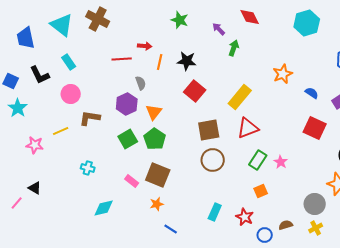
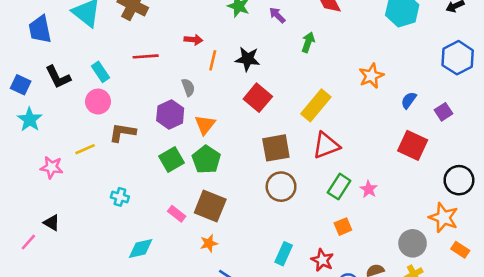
purple arrow: (219, 29) -> (277, 15), moved
red line: (122, 59) -> (146, 56), moved
cyan rectangle: (69, 62) -> (101, 72), moved
blue semicircle: (312, 93) -> (409, 100), turned -88

